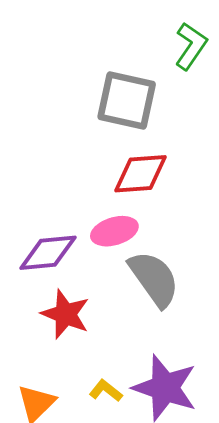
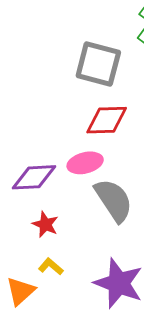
red star: (65, 314) -> (45, 224), size x0.7
yellow L-shape: (106, 391) -> (51, 266), moved

